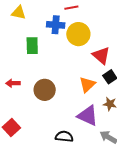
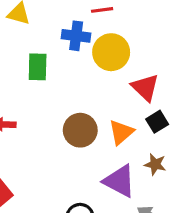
brown circle: (45, 90) -> (80, 130), moved

